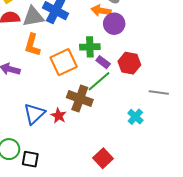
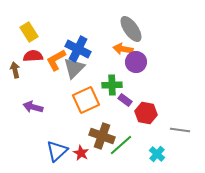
gray triangle: (33, 17) -> (74, 68), moved, turned -35
orange L-shape: (32, 45) -> (56, 60), moved, turned 45
red hexagon: (129, 63) -> (146, 113), moved
green line: (99, 81) -> (121, 145), moved

